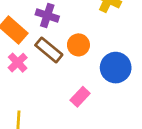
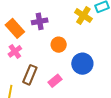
purple cross: (47, 15) -> (40, 21), turned -35
brown rectangle: (49, 50) -> (30, 75), moved, turned 66

